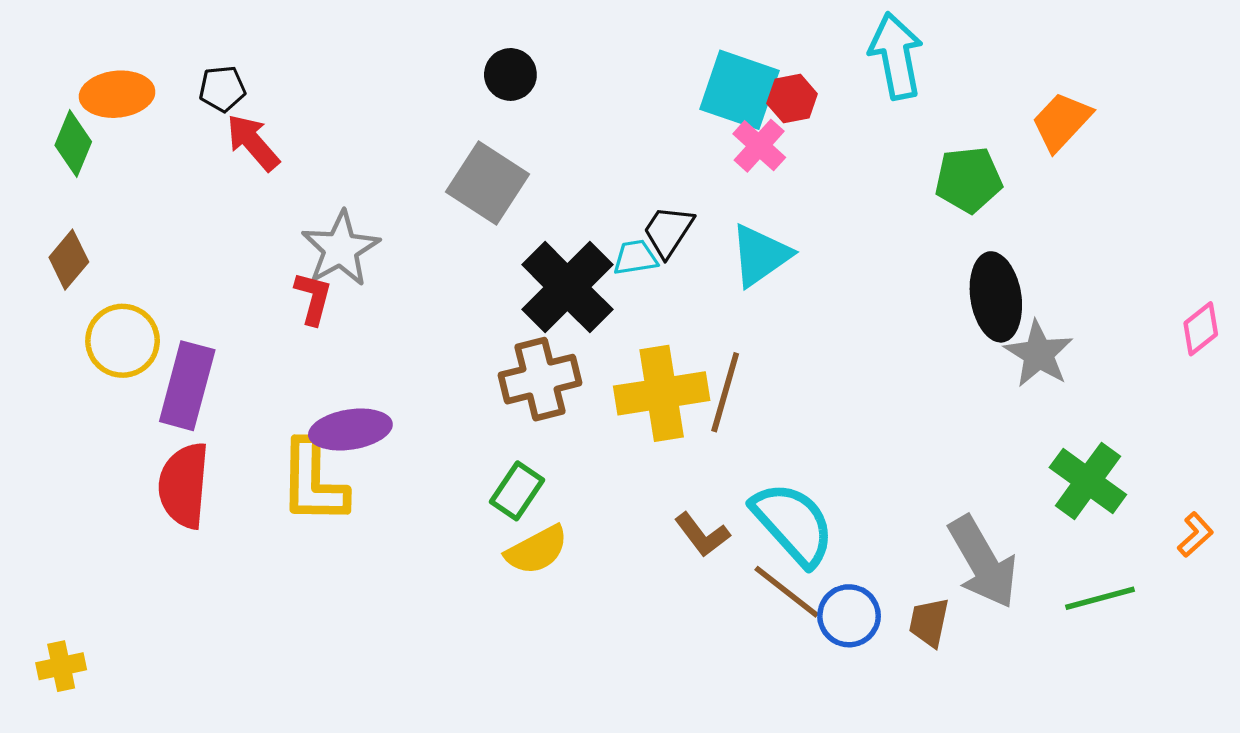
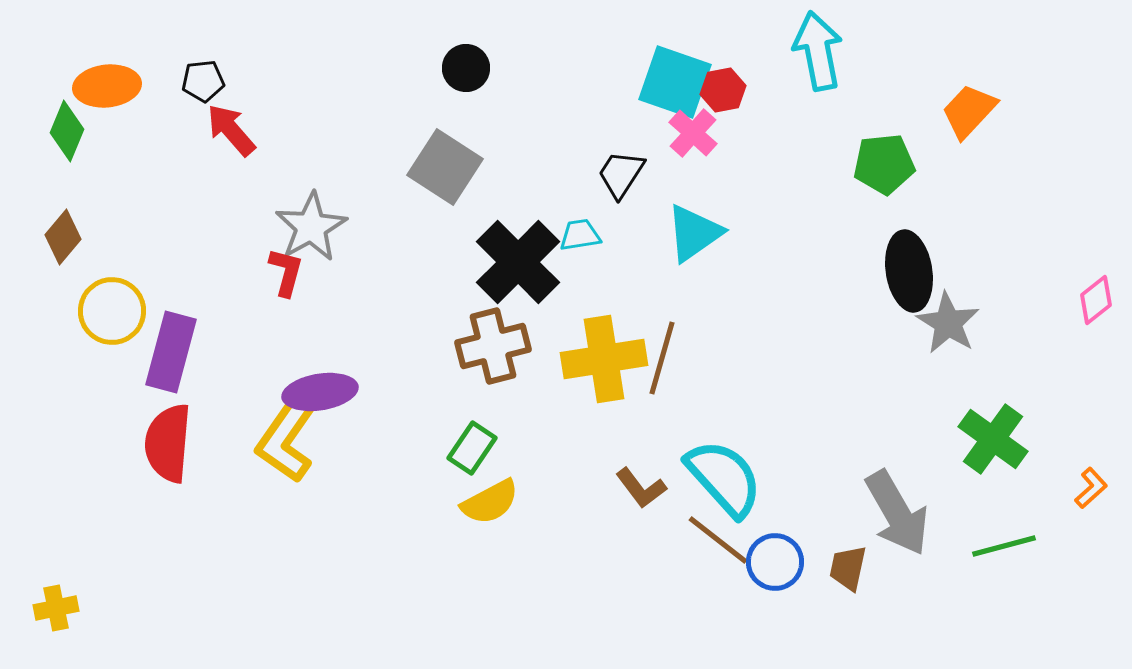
black trapezoid: (668, 231) -> (621, 174), moved
yellow L-shape: (313, 482) -> (286, 440), turned 34

